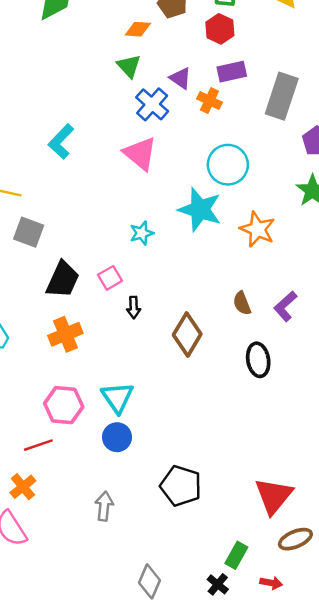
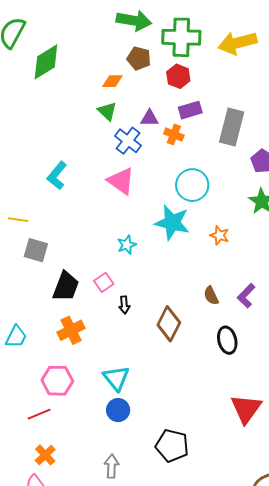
purple triangle: (181, 78) -> (149, 118), turned -30
orange star: (257, 229) -> (220, 235), size x0.7
pink hexagon: (64, 405) -> (57, 381), moved
red line: (38, 445) -> (39, 414), moved
red triangle: (274, 496) -> (246, 409), moved

